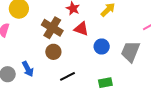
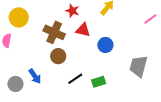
gray trapezoid: (130, 52) -> (138, 66), moved
green rectangle: (105, 83) -> (99, 82), moved

